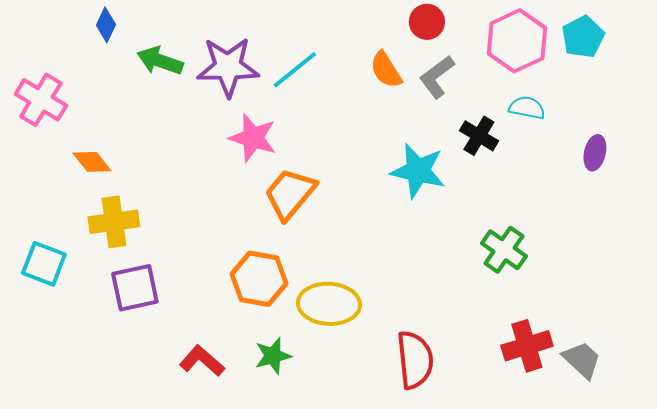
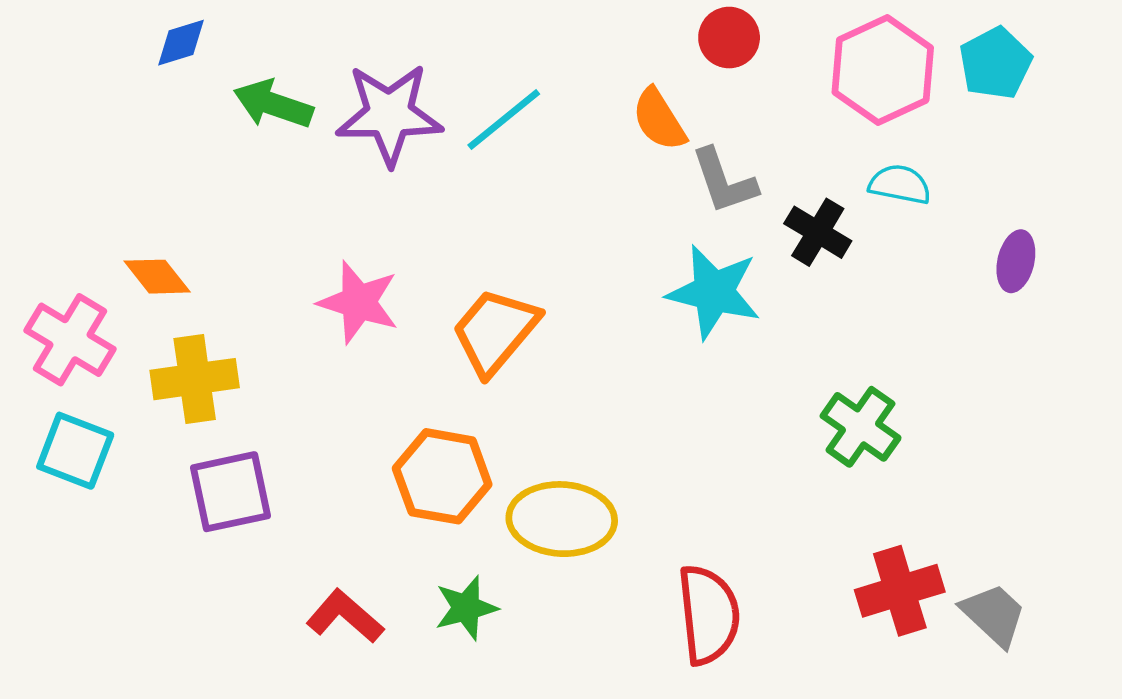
blue diamond: (106, 25) -> (181, 43), turned 48
gray L-shape: (437, 77) -> (724, 181), moved, turned -72
pink cross: (41, 100) -> (70, 340), moved
pink star: (253, 138) -> (359, 302), moved

